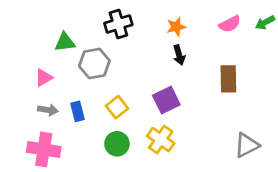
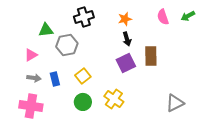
pink semicircle: (230, 24) -> (163, 17), turned 98
brown rectangle: (228, 79) -> (151, 56), moved
purple square: (166, 100) -> (126, 63), moved

